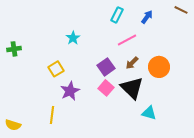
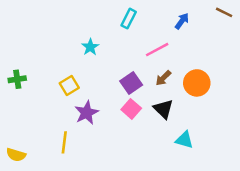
cyan rectangle: (117, 15) -> (129, 19), moved
green cross: (14, 49) -> (17, 79), moved
black triangle: (132, 88) -> (163, 109), size x0.7

